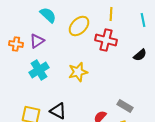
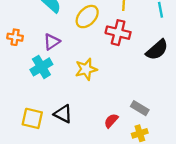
purple triangle: (37, 41) -> (52, 42), moved
black semicircle: (140, 55) -> (157, 50), size x1.5

